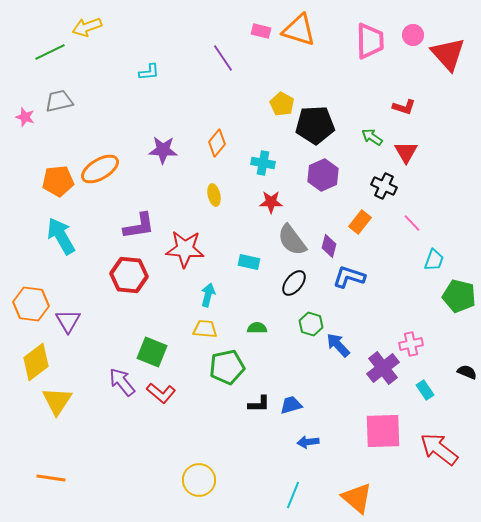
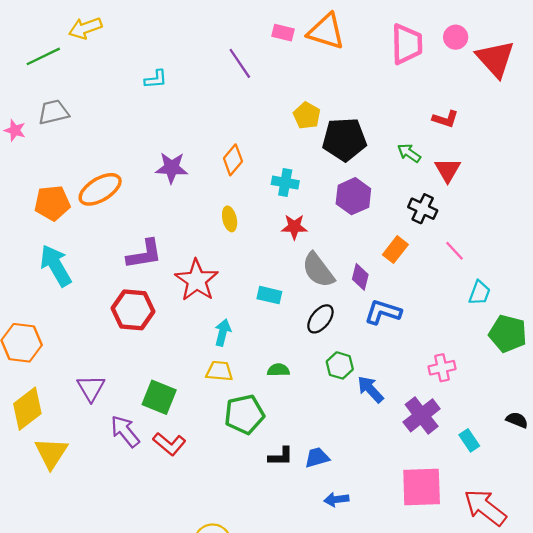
red star: (185, 249) -> (197, 280), turned 30
purple triangle: (68, 321) -> (91, 388), moved
pink cross: (411, 344) -> (442, 368), moved

